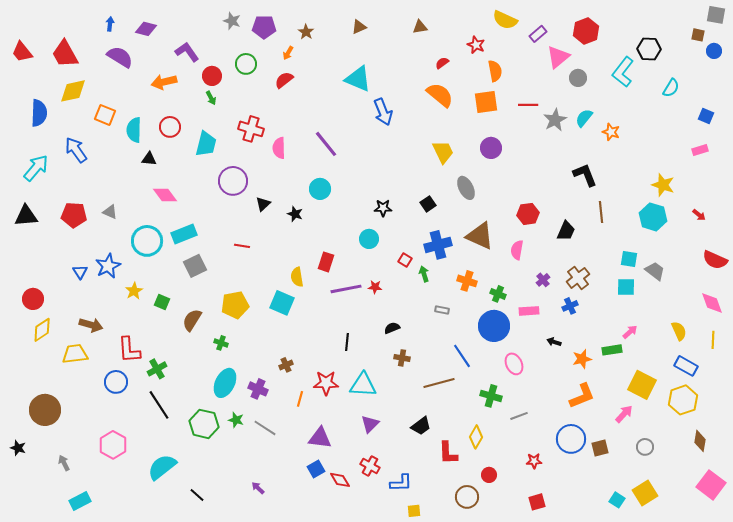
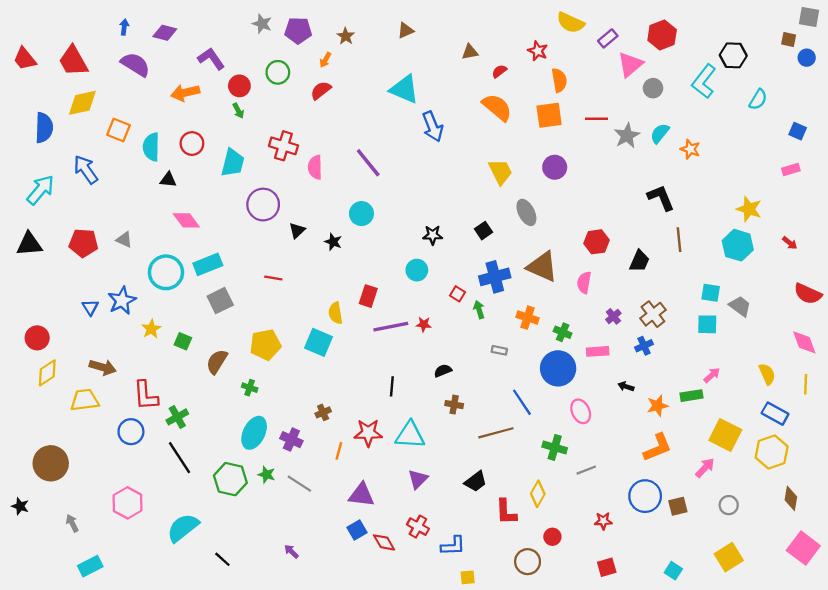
brown triangle: (420, 27) -> (470, 52), moved
cyan square: (617, 500) -> (673, 571), moved

